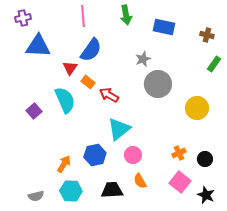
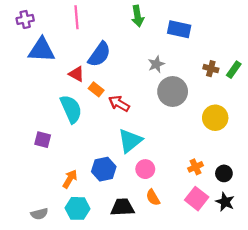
pink line: (83, 16) -> (76, 17), moved
brown cross: (207, 35) -> (211, 69), moved
red triangle: (70, 68) -> (76, 74), turned -35
purple square: (34, 111) -> (43, 140), moved, turned -35
black star: (206, 195) -> (225, 202), moved

